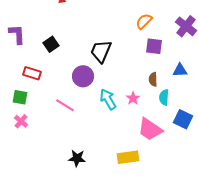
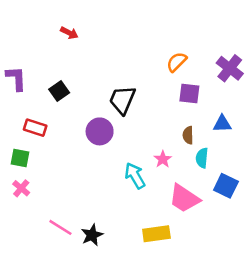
cyan arrow: (108, 99) -> (135, 176), moved
pink line: (65, 105) -> (60, 227), moved
black star: (77, 158) -> (92, 235), turned -30

